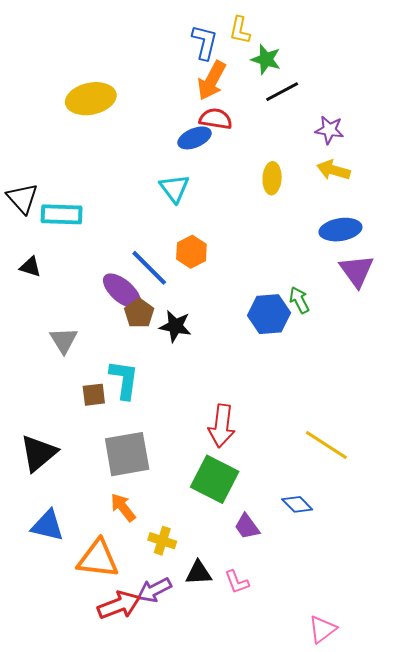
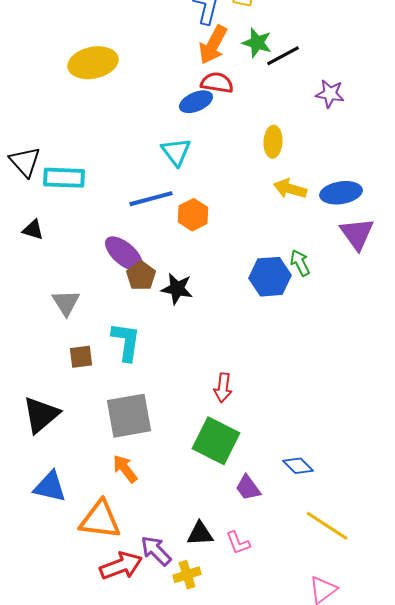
green star: (266, 59) -> (257, 43), moved
yellow arrow: (333, 170) -> (290, 189), moved
blue line: (149, 268) -> (151, 199), moved, turned -60
brown square: (94, 395) -> (81, 357), moved
red arrow: (222, 426) -> (223, 388), size x0.7
yellow line: (326, 445) -> (327, 526), moved
yellow cross: (162, 541) -> (187, 575), moved, turned -36
purple arrow: (154, 590) -> (156, 551), turned 72

